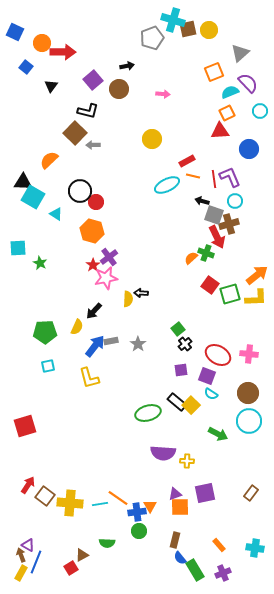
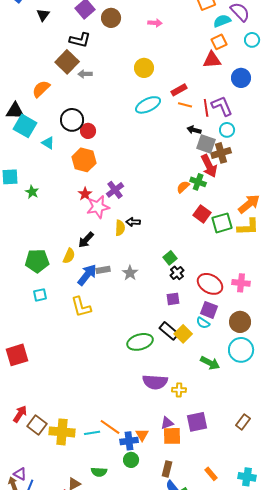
cyan ellipse: (167, 185) -> (148, 105), moved
purple cross: (109, 257) -> (115, 190), moved
purple square: (207, 376) -> (209, 310), moved

